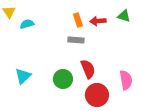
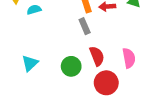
gray rectangle: (76, 40) -> (85, 26), turned 63
pink semicircle: (126, 80) -> (129, 58), moved

